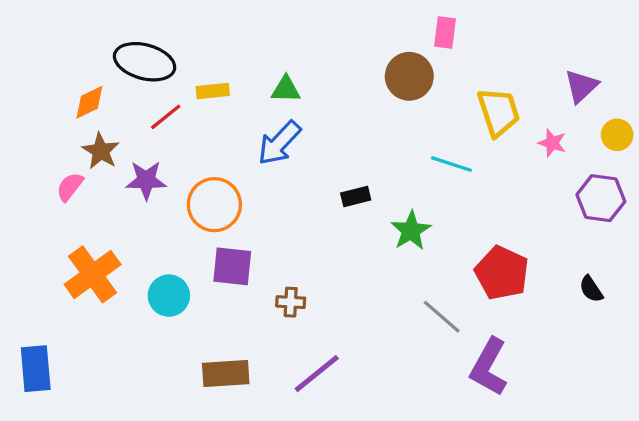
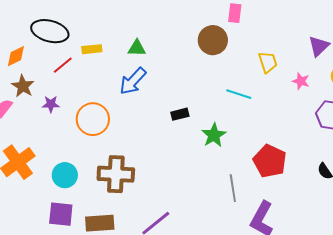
yellow trapezoid: (499, 112) -> (268, 62), size x0.7
purple star: (146, 180) -> (51, 104), size x0.7
purple square: (232, 266) -> (61, 214), moved
brown cross: (291, 302) -> (116, 174), moved, size x2.0
gray line: (442, 317) -> (233, 188), turned 40

